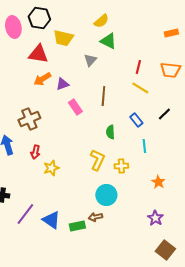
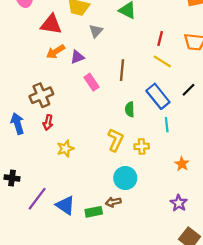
gray triangle: (90, 60) -> (96, 31), moved
blue rectangle: (136, 120) -> (158, 96), size x1.6
red arrow: (35, 152) -> (48, 122), moved

